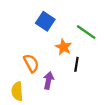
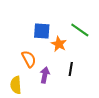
blue square: (45, 21) -> (42, 31), moved, turned -30
black line: (76, 64) -> (71, 69), moved

